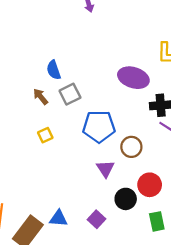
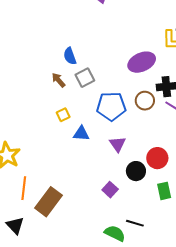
purple ellipse: (133, 78) -> (142, 62), turned -40
brown circle: (131, 147) -> (145, 101), moved
blue triangle: (58, 218) -> (81, 134), moved

